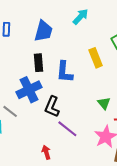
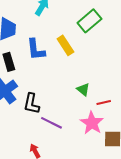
blue L-shape: (64, 72) -> (36, 50), moved

